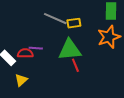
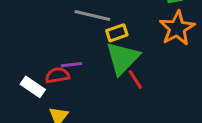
yellow rectangle: (74, 23) -> (117, 33), moved
green triangle: (70, 50) -> (122, 58), turned -30

